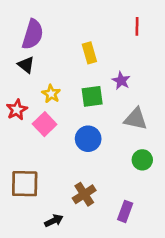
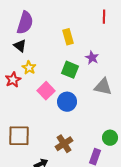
yellow star: (51, 94) -> (29, 68), moved
green square: (92, 96) -> (70, 70), turned 30
pink square: (45, 124) -> (46, 91), moved
green circle: (142, 160) -> (110, 138), moved

